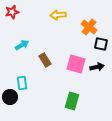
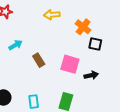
black arrow: (97, 67) -> (91, 75), moved
cyan rectangle: (22, 83) -> (34, 102), moved

